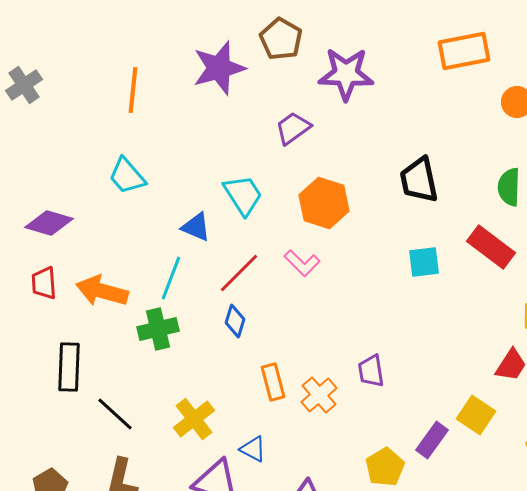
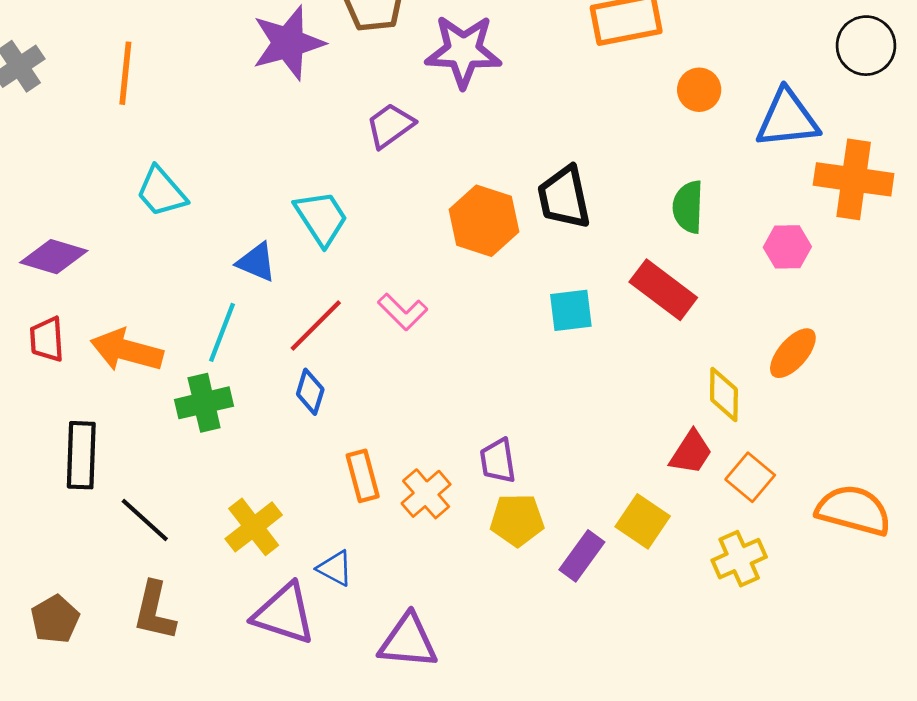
orange line: (133, 90) -> (125, 73), moved
orange hexagon: (324, 203) -> (484, 221), moved
yellow pentagon: (385, 467) -> (517, 520), moved, turned 30

